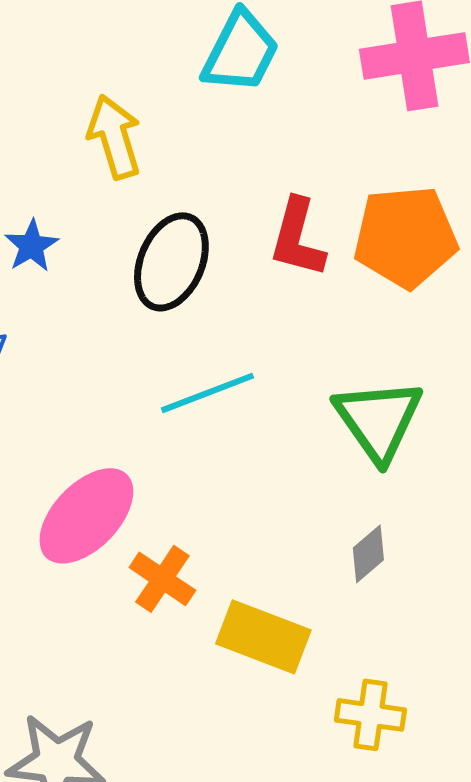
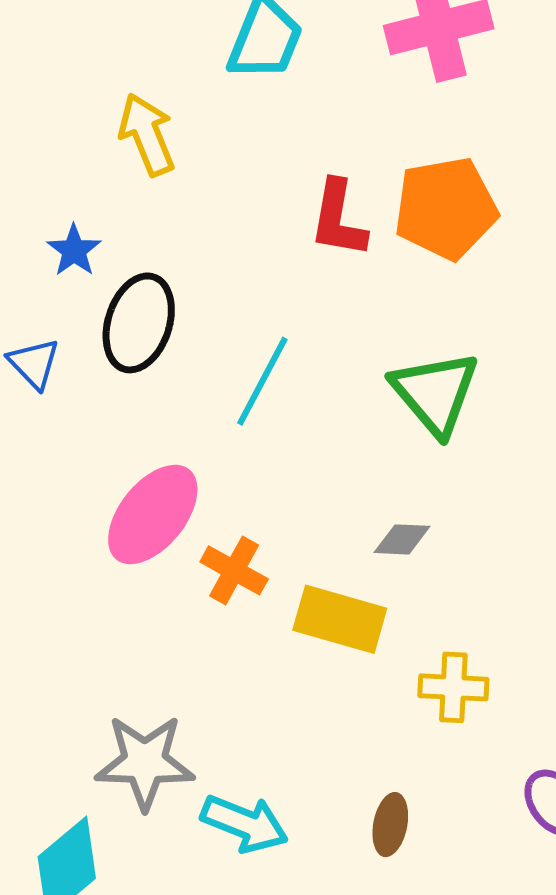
black ellipse: (171, 262) -> (139, 323), moved
cyan line: (207, 393) -> (262, 381), turned -36
gray diamond: (368, 554) -> (402, 539), moved, turned 48

